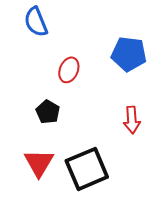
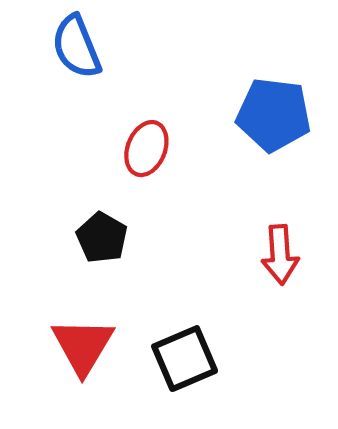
black square: (87, 169) -> (185, 359), size x0.7

